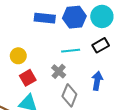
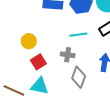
gray cross: (59, 71) -> (68, 55), turned -32

